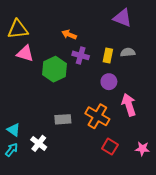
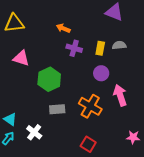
pink triangle: (25, 53) -> (21, 58), moved
green hexagon: (54, 69) -> (49, 79), moved
red square: (110, 147) -> (88, 144), moved

